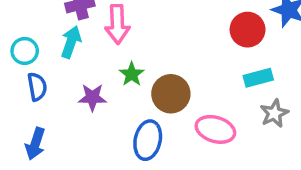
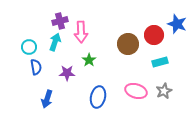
brown circle: (171, 94) -> (128, 44), moved
gray star: (274, 113) -> (164, 91), moved
blue arrow: (35, 144) -> (47, 99), moved

